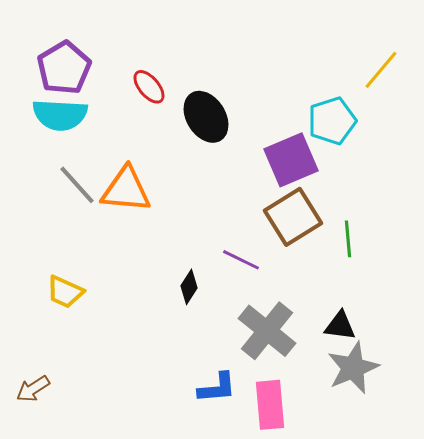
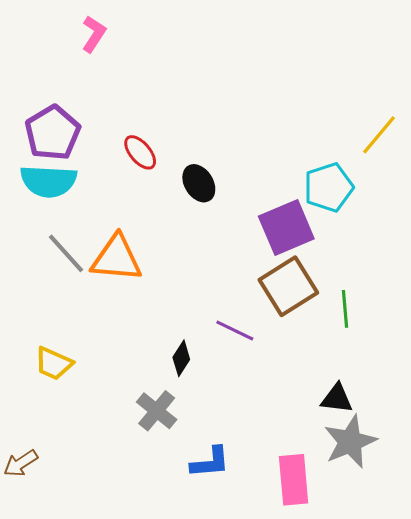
black ellipse: (206, 117) -> (199, 183), size x0.7
gray cross: (267, 331) -> (157, 411), moved, size x0.7
pink rectangle: (270, 405) -> (294, 480), moved

